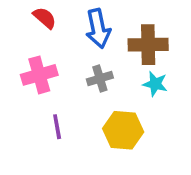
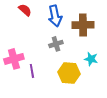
pink cross: (39, 75) -> (14, 59), moved
cyan star: (155, 84) -> (91, 59), moved

